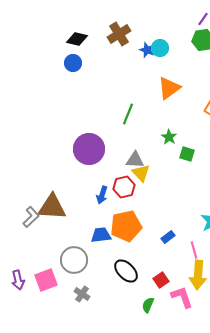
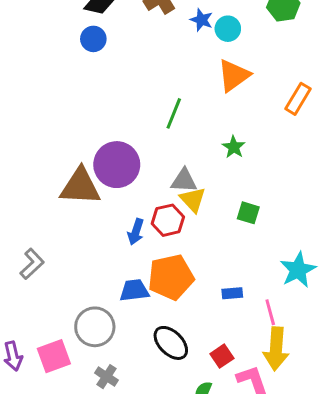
cyan circle: (160, 48) -> (228, 29), moved
green square: (187, 154) -> (248, 213), moved
brown triangle: (52, 207) -> (80, 187), moved
blue rectangle: (168, 237) -> (232, 293), turned 32

